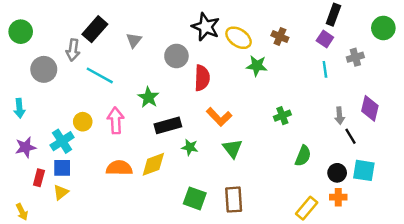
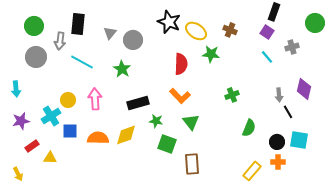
black rectangle: (95, 29) -> (78, 24), turned -35
green circle: (21, 32) -> (34, 26), moved
gray circle: (176, 56) -> (133, 40), moved
cyan line: (325, 69) -> (267, 57), turned -32
red semicircle: (202, 78) -> (181, 64), moved
green star: (148, 97) -> (122, 69), moved
blue square: (62, 168) -> (70, 131), moved
red rectangle: (39, 178) -> (32, 146), turned 40
yellow triangle: (61, 192) -> (50, 158), turned 40
green square: (195, 198) -> (167, 144), moved

